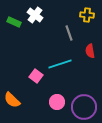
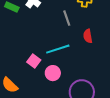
pink circle: (57, 102) -> (53, 73), moved

